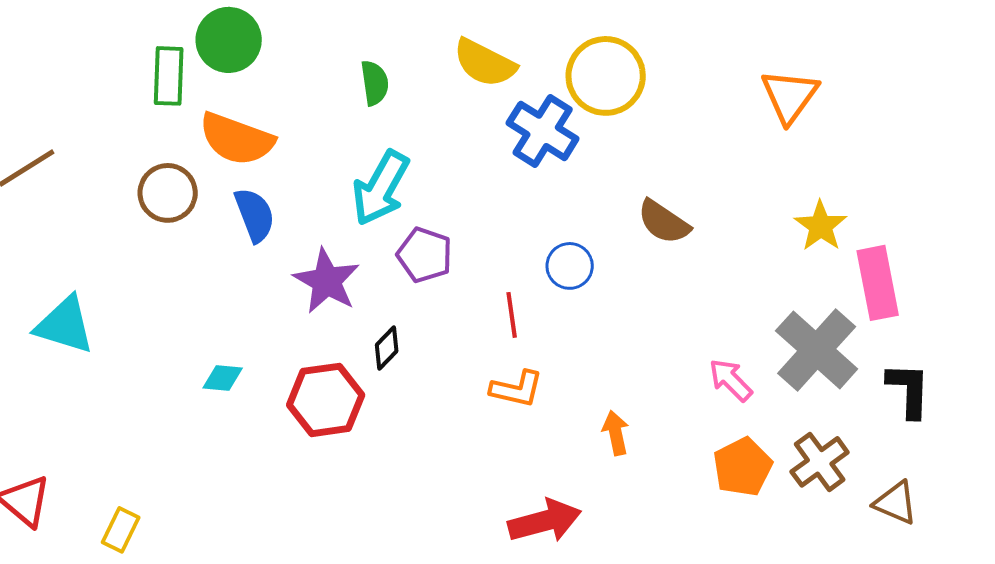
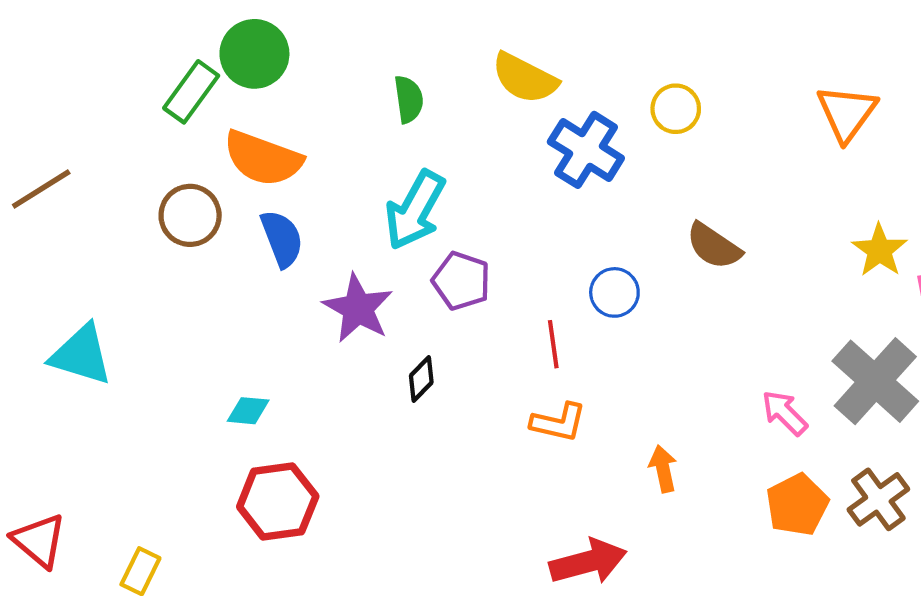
green rectangle: (169, 76) -> (191, 92), turned 34
yellow circle: (606, 76) -> (676, 109), moved, size x0.6
red hexagon: (326, 400) -> (278, 502), moved

